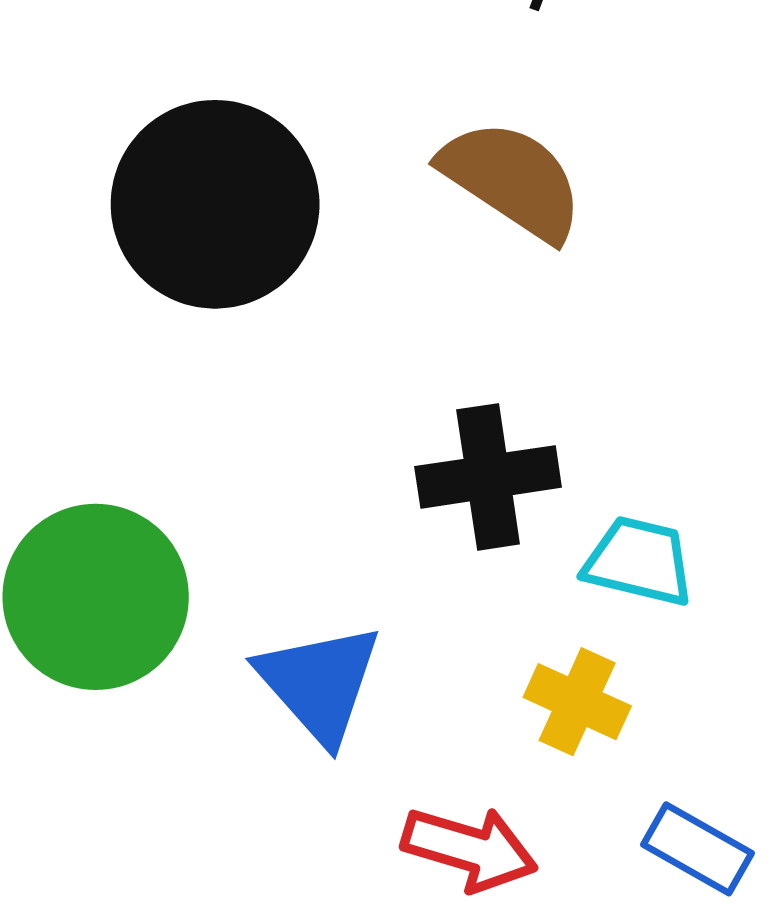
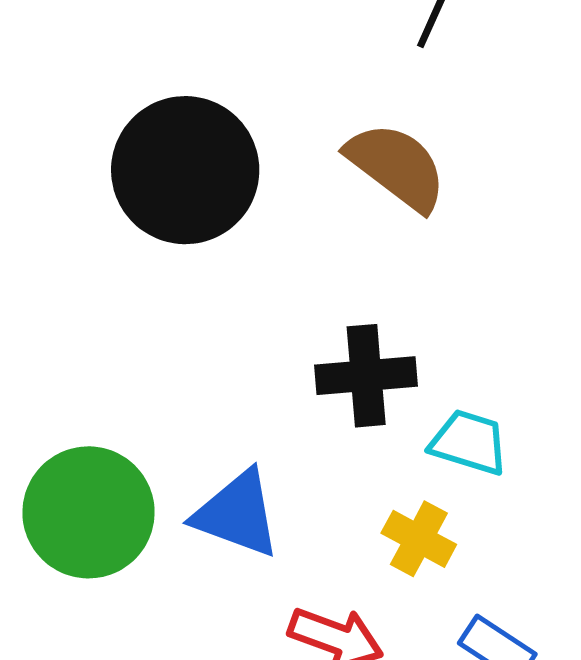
green circle: (96, 597) -> (88, 512), moved
blue triangle: (319, 683) -> (237, 514), turned -32

